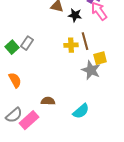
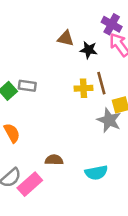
gray rectangle: (27, 43) -> (27, 86), turned 64
cyan semicircle: (81, 111) -> (96, 173), turned 30

